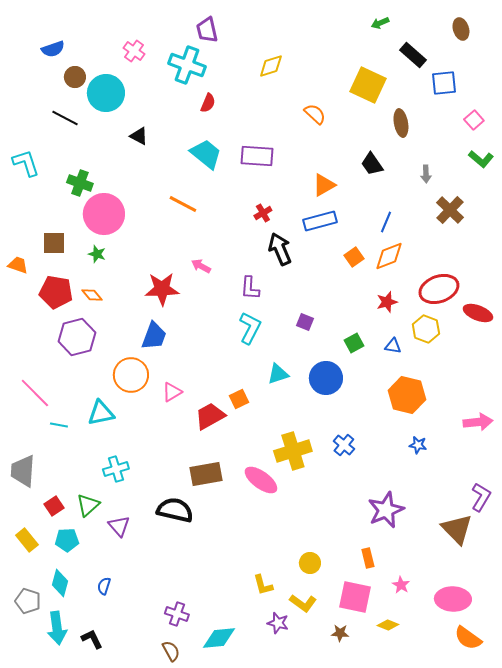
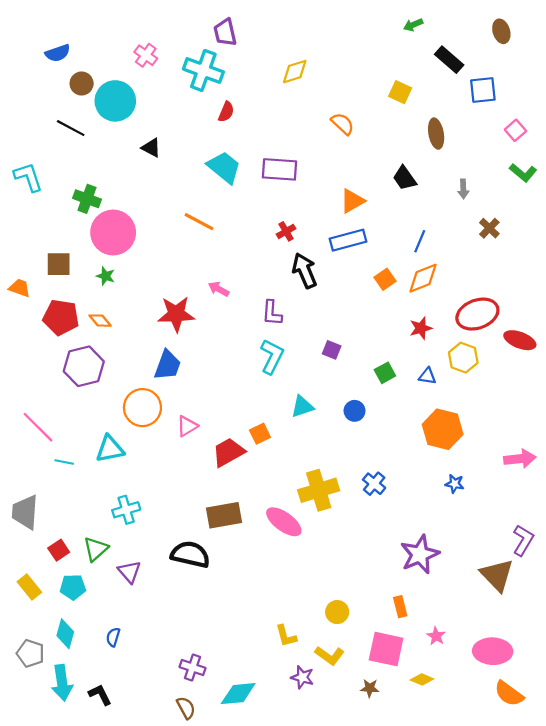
yellow square: (368, 85) -> (400, 92), size x0.6
brown cross: (450, 210) -> (489, 228), size x0.7
blue circle: (326, 378) -> (355, 411), size x0.6

